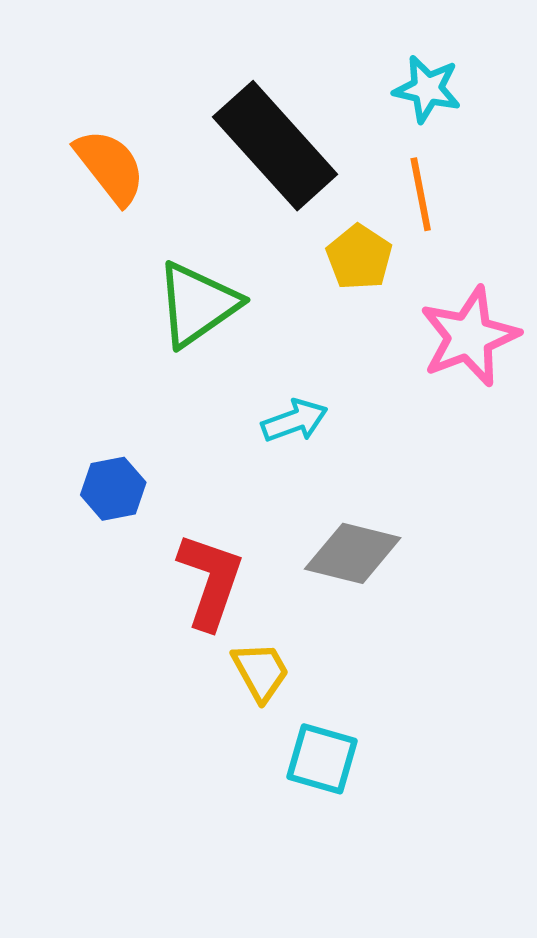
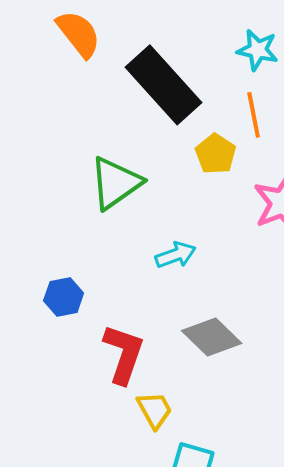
orange semicircle: (110, 167) -> (79, 34), moved
gray diamond: (353, 553) -> (212, 337), turned 30

